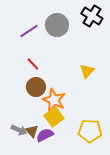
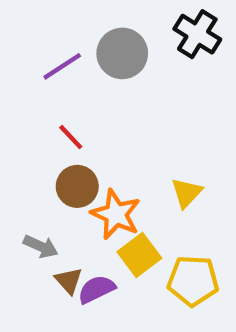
yellow triangle: (87, 71) -> (187, 193), moved
yellow square: (54, 117) -> (139, 255), moved
gray arrow: (19, 130) -> (41, 246), moved

